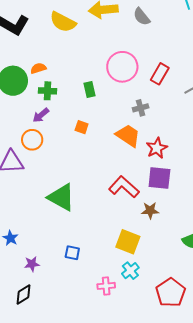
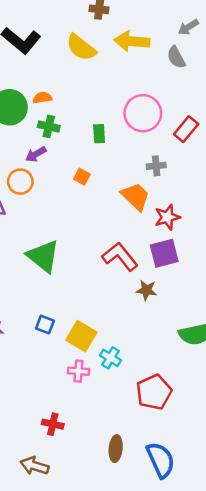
purple square: (159, 178) -> (164, 253), turned -30
yellow square: (128, 242) -> (81, 336), moved
cyan cross: (130, 271) -> (110, 358), turned -30

